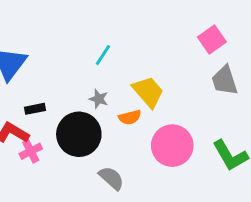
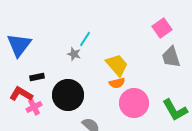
gray star: (99, 99) -> (74, 54), moved
orange semicircle: (130, 117) -> (117, 83), moved

